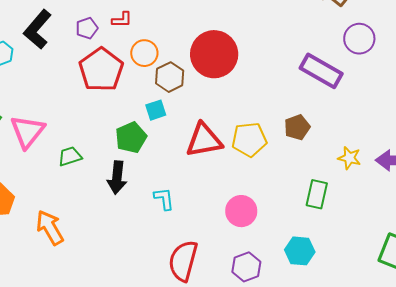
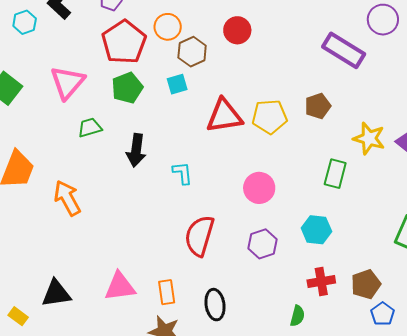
red circle: (214, 54) -> (237, 30), size x0.6
pink triangle: (27, 132) -> (67, 82), moved
green pentagon: (131, 137) -> (127, 88), moved
yellow star: (349, 158) -> (369, 138), size x1.4

